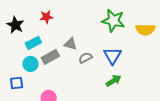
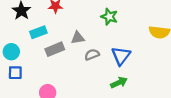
green star: (113, 21) -> (109, 17), moved, size x0.7
gray triangle: (70, 44) -> (78, 38), turned -32
cyan circle: (30, 64) -> (11, 52), moved

